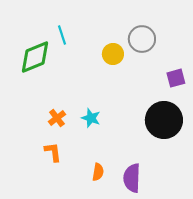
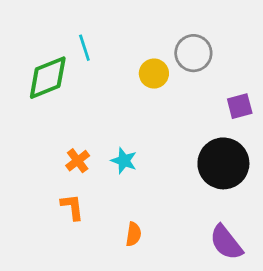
purple semicircle: (132, 178) -> (226, 242), moved, turned -40

